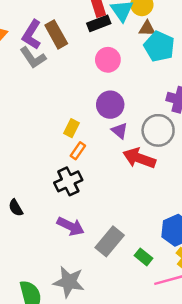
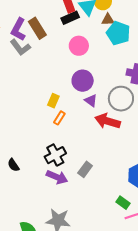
black cross: (68, 181) -> (55, 155), moved
gray rectangle: (110, 241) -> (85, 169), moved, size x0.7
green rectangle: (144, 257) -> (123, 203), moved

